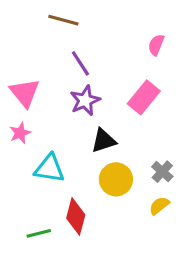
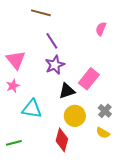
pink rectangle: (144, 97) -> (89, 79), moved
yellow semicircle: (159, 206) -> (103, 133), turned -112
red diamond: (76, 216) -> (62, 140), moved
green line: (39, 233) -> (14, 143), moved

